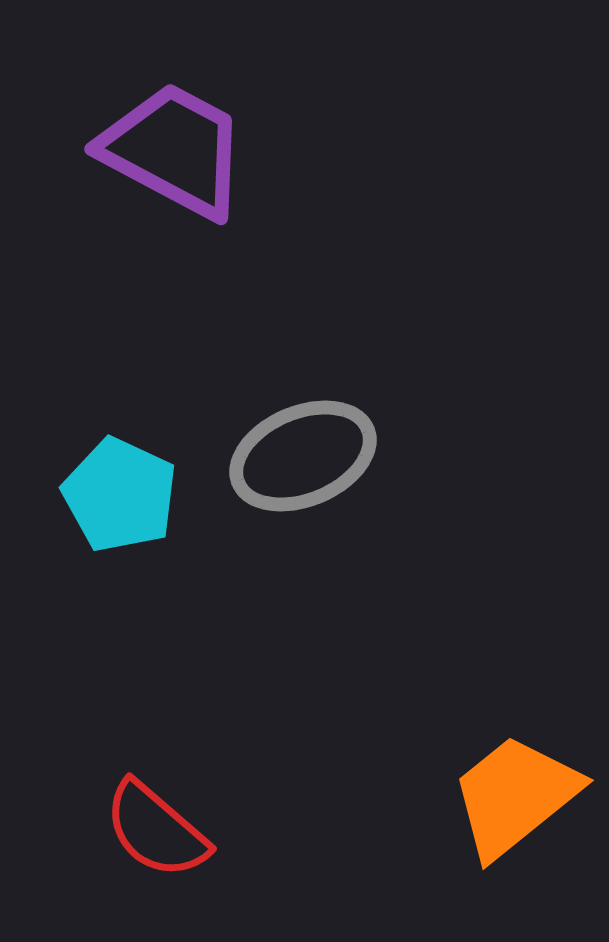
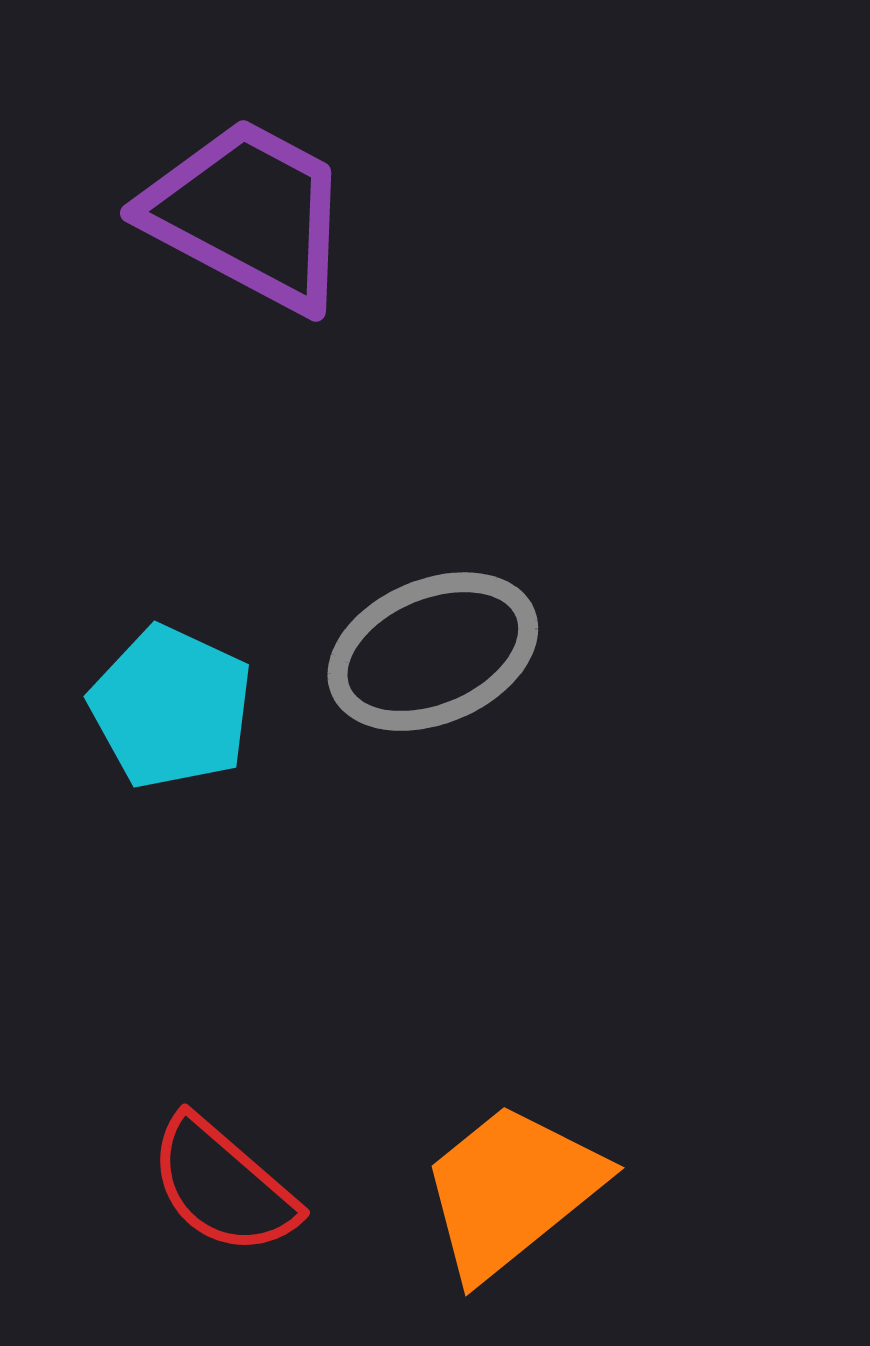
orange trapezoid: (515, 796) -> (511, 1190), moved

